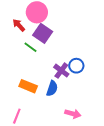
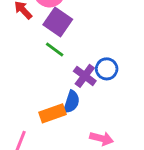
green line: (31, 47) -> (55, 49), moved
orange rectangle: (28, 86) -> (52, 113), moved, turned -42

